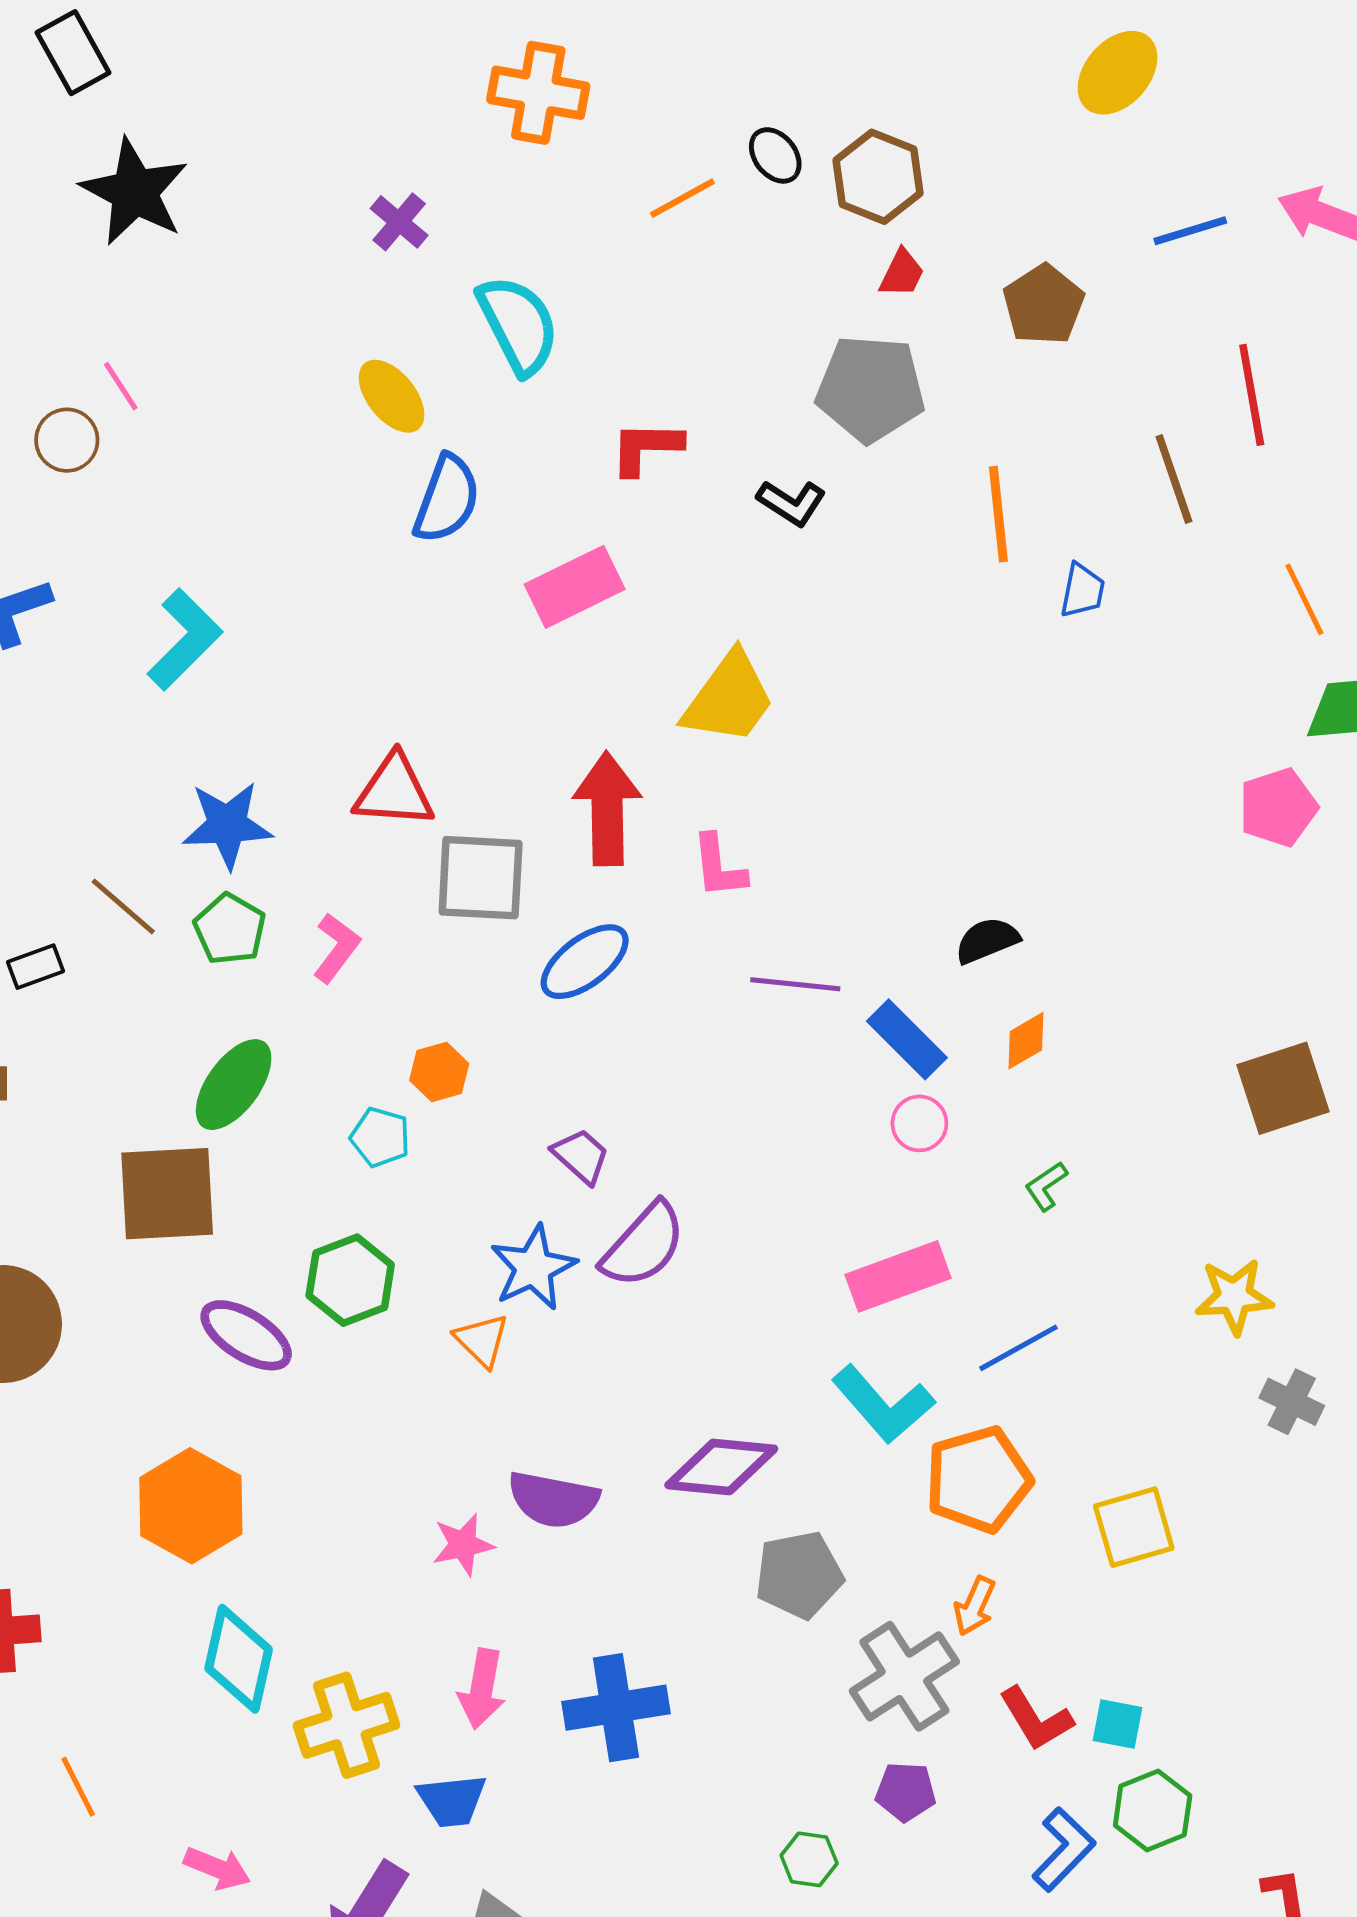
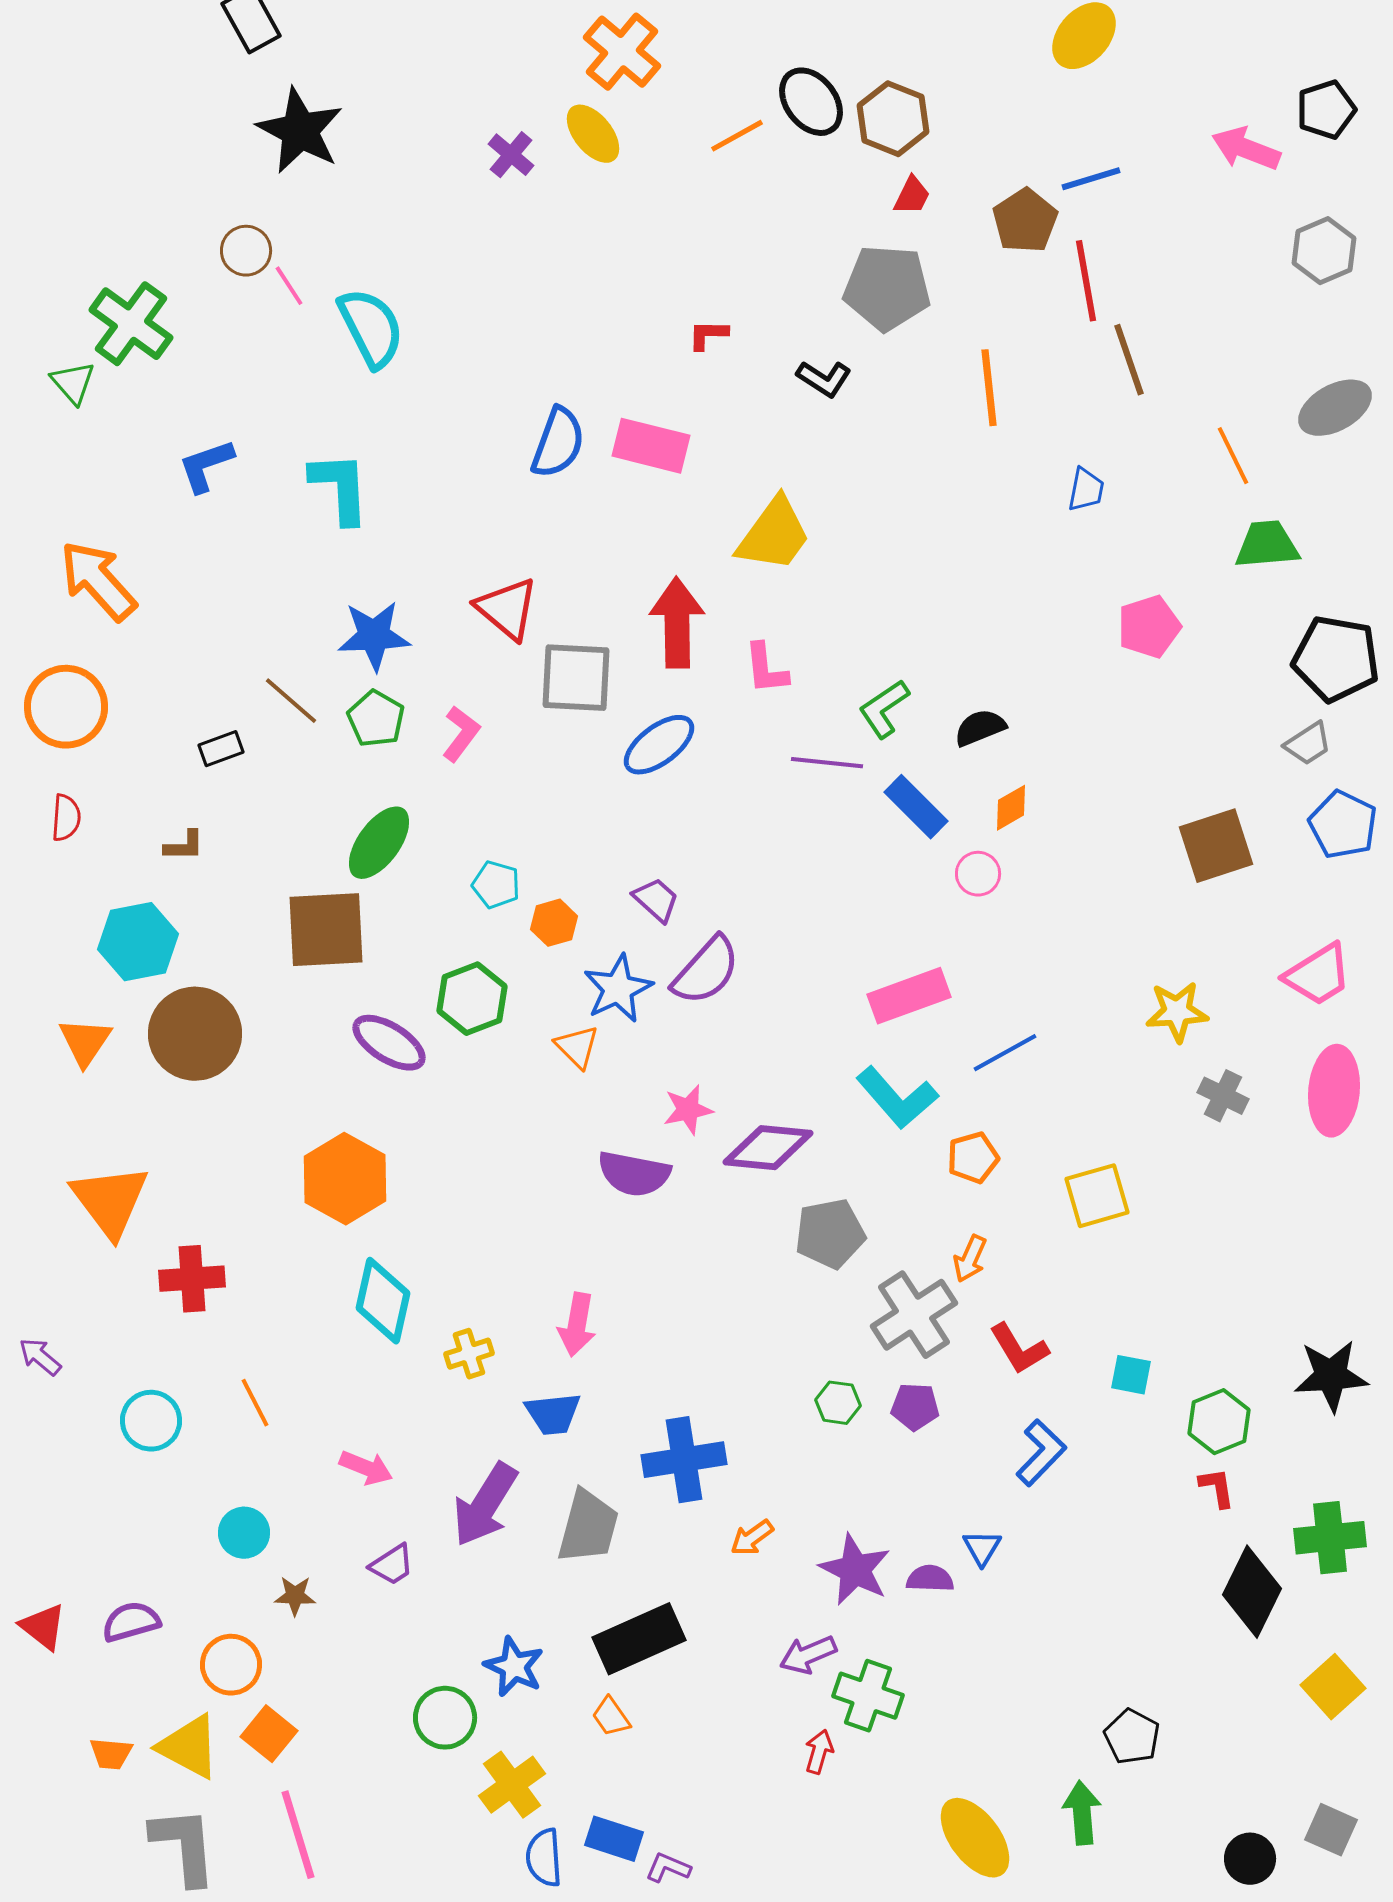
orange cross: (538, 93) -> (622, 52), turned 30
black ellipse: (775, 155) -> (811, 102), size x1.5
blue line: (1190, 231) -> (1091, 179), moved
cyan semicircle: (518, 325) -> (371, 328), moved
red line: (1252, 395) -> (1086, 281), moved
yellow ellipse: (392, 396) -> (593, 134), moved
brown circle: (67, 440) -> (246, 251), moved
red L-shape: (646, 448) -> (708, 335), size x0.7
blue semicircle: (447, 499) -> (558, 443), moved
pink rectangle: (575, 587) -> (651, 446), turned 40
blue trapezoid: (1082, 591) -> (1086, 490), moved
cyan L-shape: (185, 639) -> (340, 488), turned -48
red triangle: (394, 791) -> (507, 609), turned 36
pink pentagon: (1278, 807) -> (1149, 627), moved
orange hexagon: (439, 1072) -> (554, 923), moved
pink circle: (919, 1123) -> (978, 874), moved
green L-shape: (1046, 1186) -> (884, 709), moved, size x1.5
orange pentagon: (978, 1479) -> (973, 1158), size x0.6
pink star: (463, 1545) -> (688, 1110), moved
blue cross: (616, 1708) -> (684, 1460), moved
cyan square: (1118, 1724) -> (1131, 1375), moved
yellow cross: (346, 1725) -> (469, 1354), size x0.6
green hexagon: (1153, 1810) -> (1219, 1422), moved
green hexagon: (809, 1859) -> (838, 1403), moved

